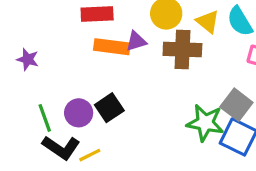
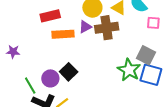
purple triangle: (136, 41) -> (85, 27), moved
green star: (205, 123) -> (129, 70), turned 30

